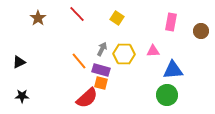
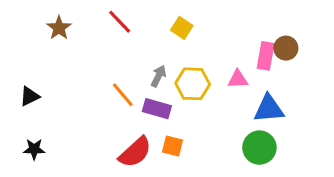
pink rectangle: (171, 22) -> (266, 56), moved
brown circle: (201, 31) -> (286, 48), moved
orange square: (101, 83) -> (172, 146), moved

